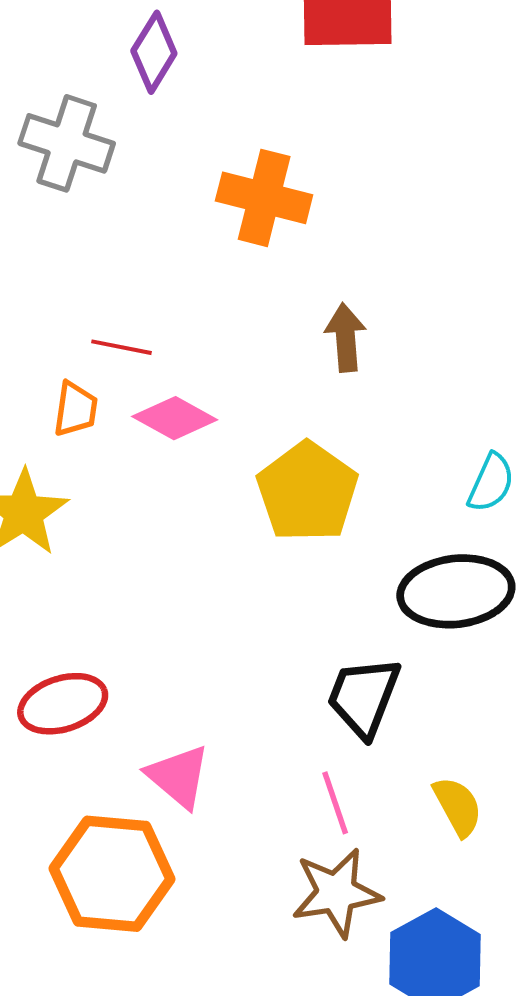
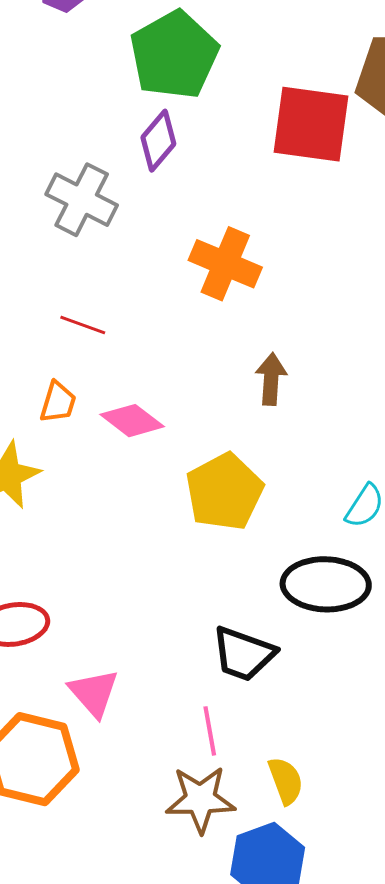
red line: (122, 347) -> (83, 325), moved
black trapezoid: (364, 697) -> (244, 654), turned -100
yellow semicircle: (458, 806) -> (286, 781), moved

